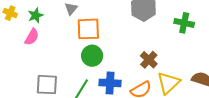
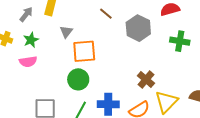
pink semicircle: (32, 37) -> (28, 62), turned 54
green circle: (92, 56) -> (78, 79), moved

